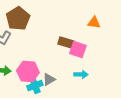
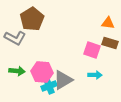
brown rectangle: (66, 42) -> (110, 43), moved
gray triangle: (49, 80) -> (63, 80), size x1.5

